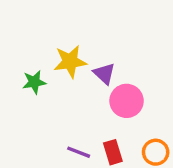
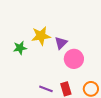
purple triangle: (104, 74) -> (61, 43), turned 32

